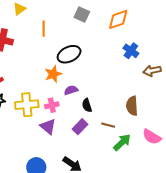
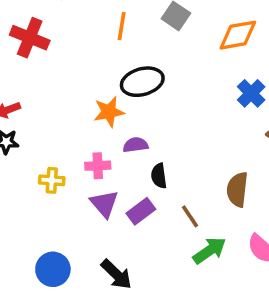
orange line: (44, 29) -> (122, 26), moved
yellow cross: (27, 105) -> (52, 180), moved, size x0.6
brown line: (108, 125) -> (190, 216), turned 32
purple triangle: (48, 127) -> (104, 204), moved

